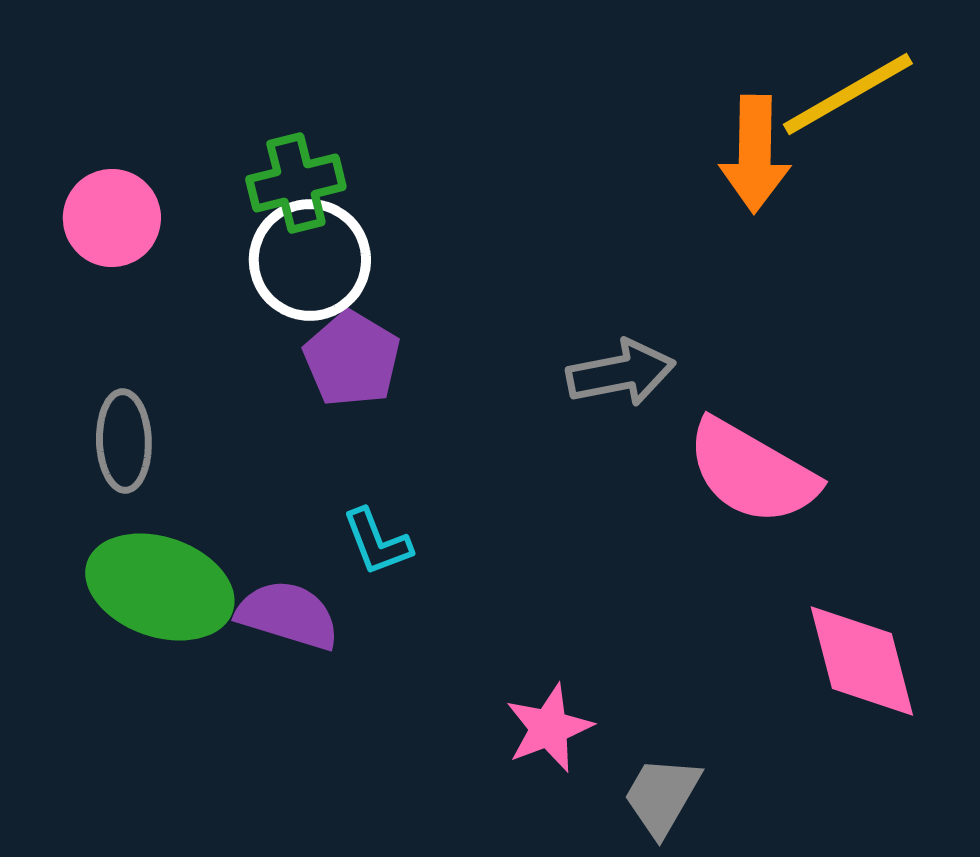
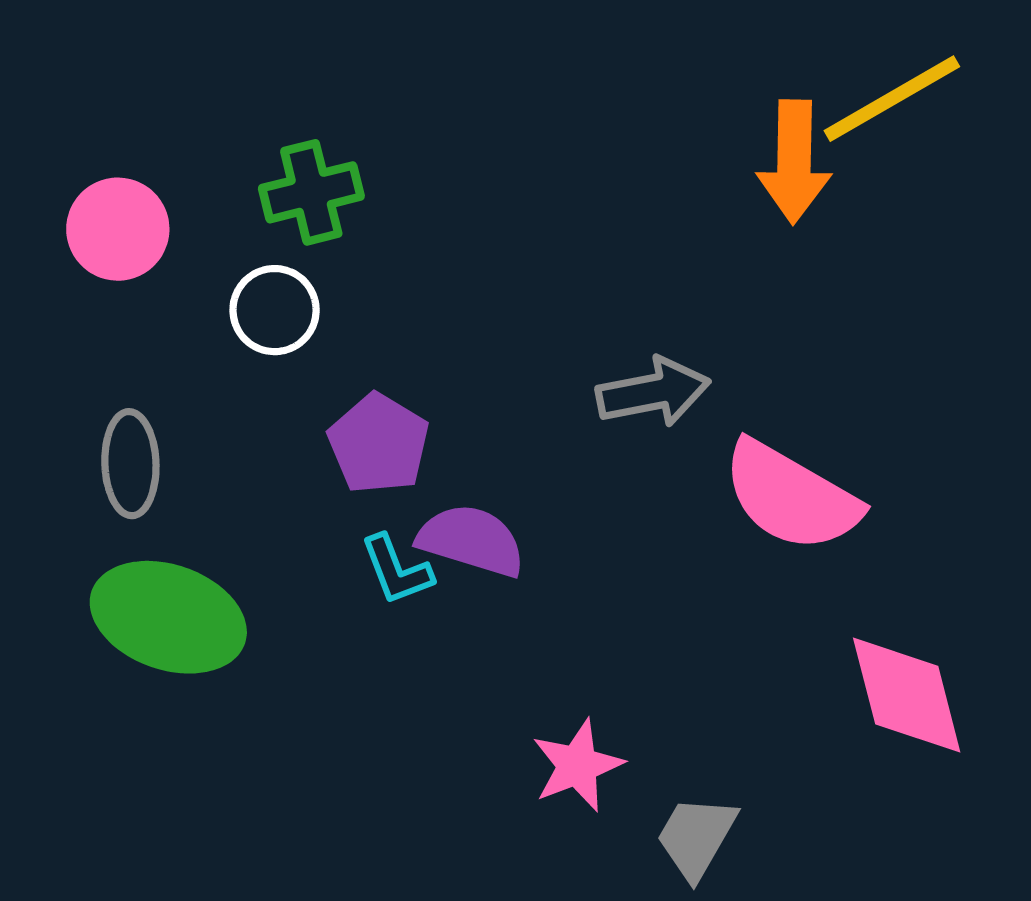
white circle: (310, 260) -> (275, 310), moved, size x0.7
purple pentagon: (352, 359) -> (379, 444), moved
purple semicircle: (288, 615) -> (471, 540), moved

